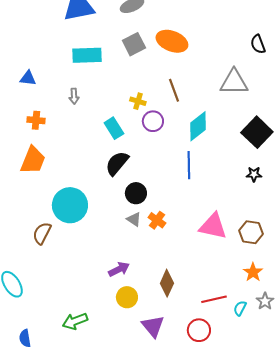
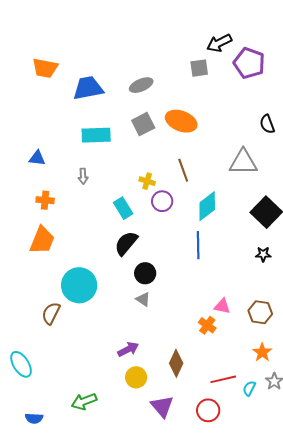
orange cross: (157, 220) -> (207, 325), moved
pink triangle: (213, 226) -> (222, 306), size x0.6
blue semicircle: (25, 338) -> (34, 418), turned -78

